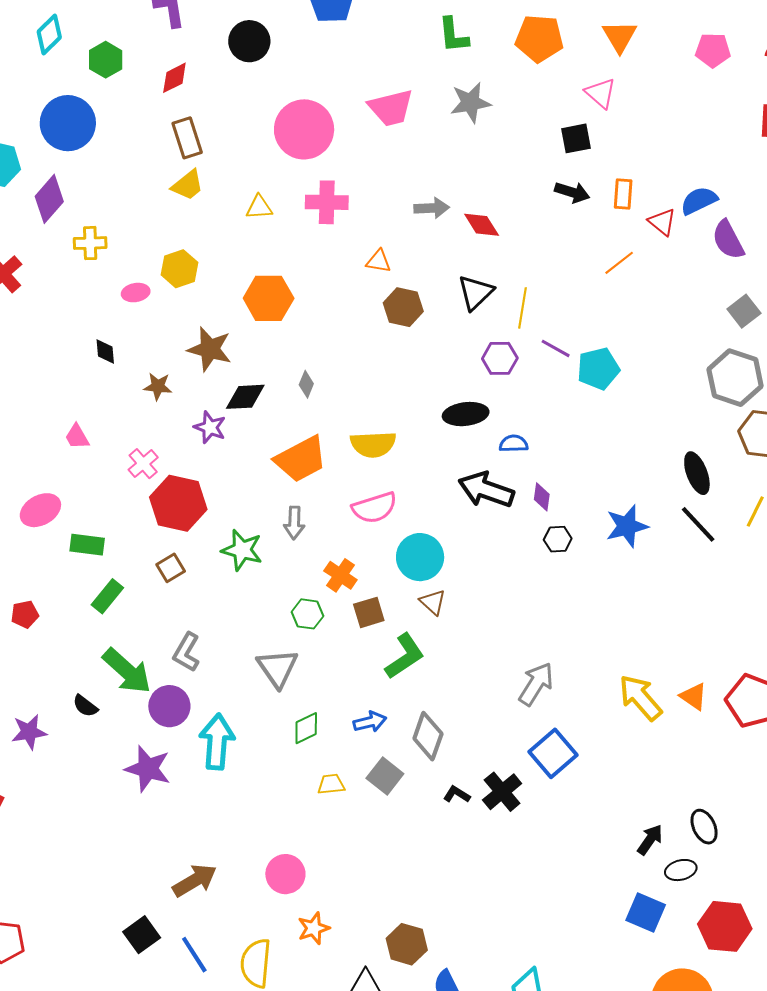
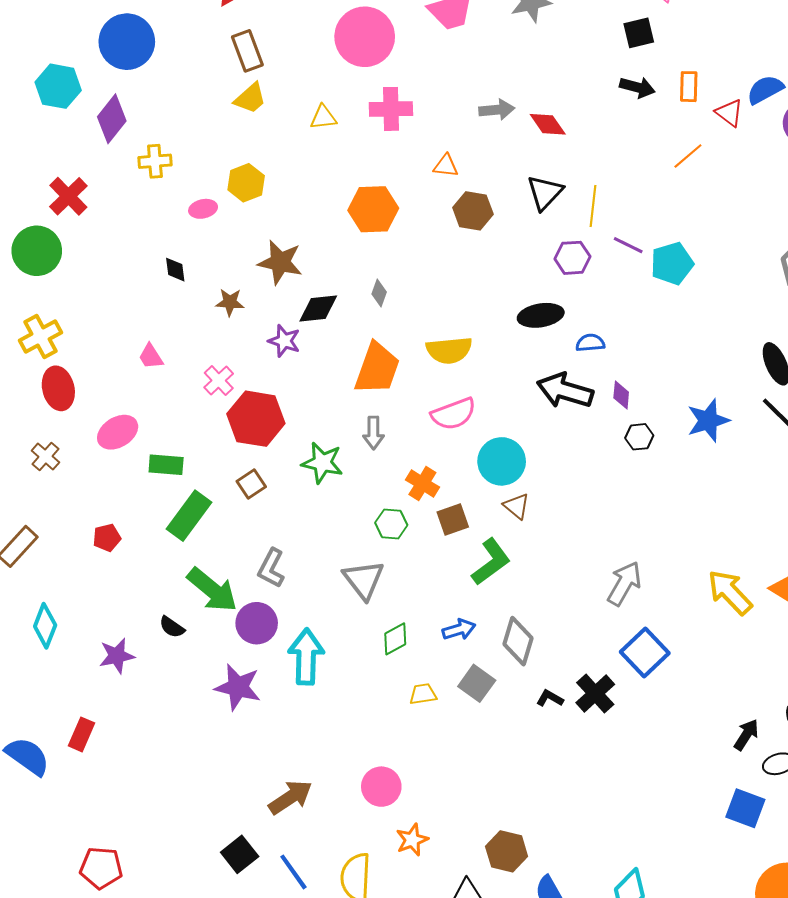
orange hexagon: (269, 298) -> (373, 209), moved
orange trapezoid: (301, 459) -> (377, 368), turned -40
green rectangle: (107, 596) -> (189, 516), size x1.4

